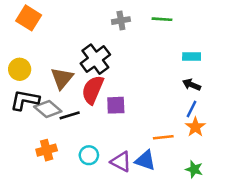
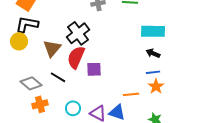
cyan rectangle: (192, 56) -> (153, 31), size x1.6
black L-shape: (25, 100) -> (27, 24), moved
gray diamond: (48, 109) -> (31, 83), moved
blue line: (192, 109) -> (153, 72), turned 56
black line: (70, 115) -> (58, 77), turned 49

